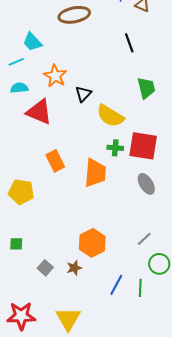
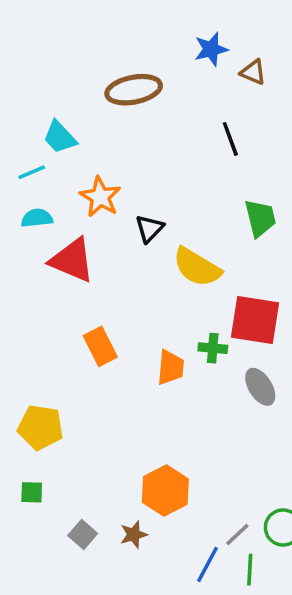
green cross: (115, 148) -> (213, 348), moved
orange trapezoid: (95, 173) -> (171, 367), size x0.7
yellow pentagon: (21, 192) -> (40, 427), moved
gray line: (144, 239) -> (237, 535), moved

